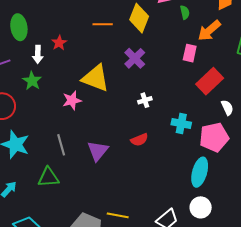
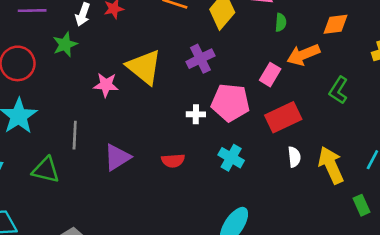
pink pentagon: (214, 137) -> (230, 103), moved

